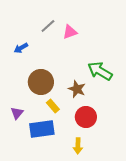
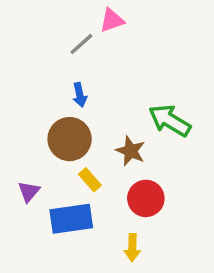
pink triangle: (70, 32) -> (112, 20), moved
blue arrow: (21, 48) -> (80, 95), moved, turned -72

